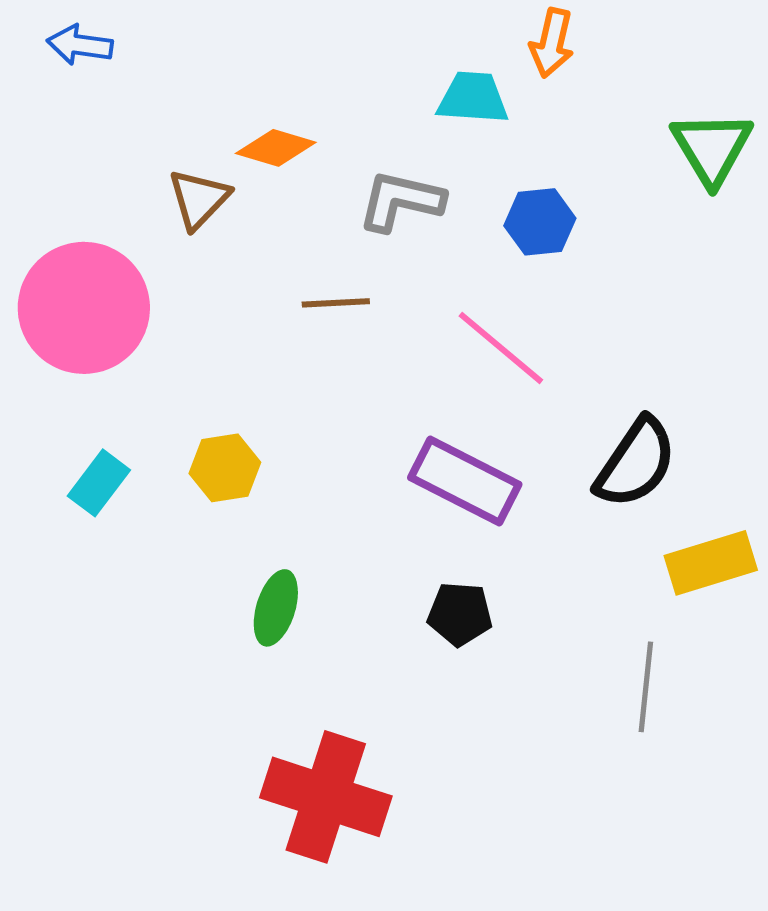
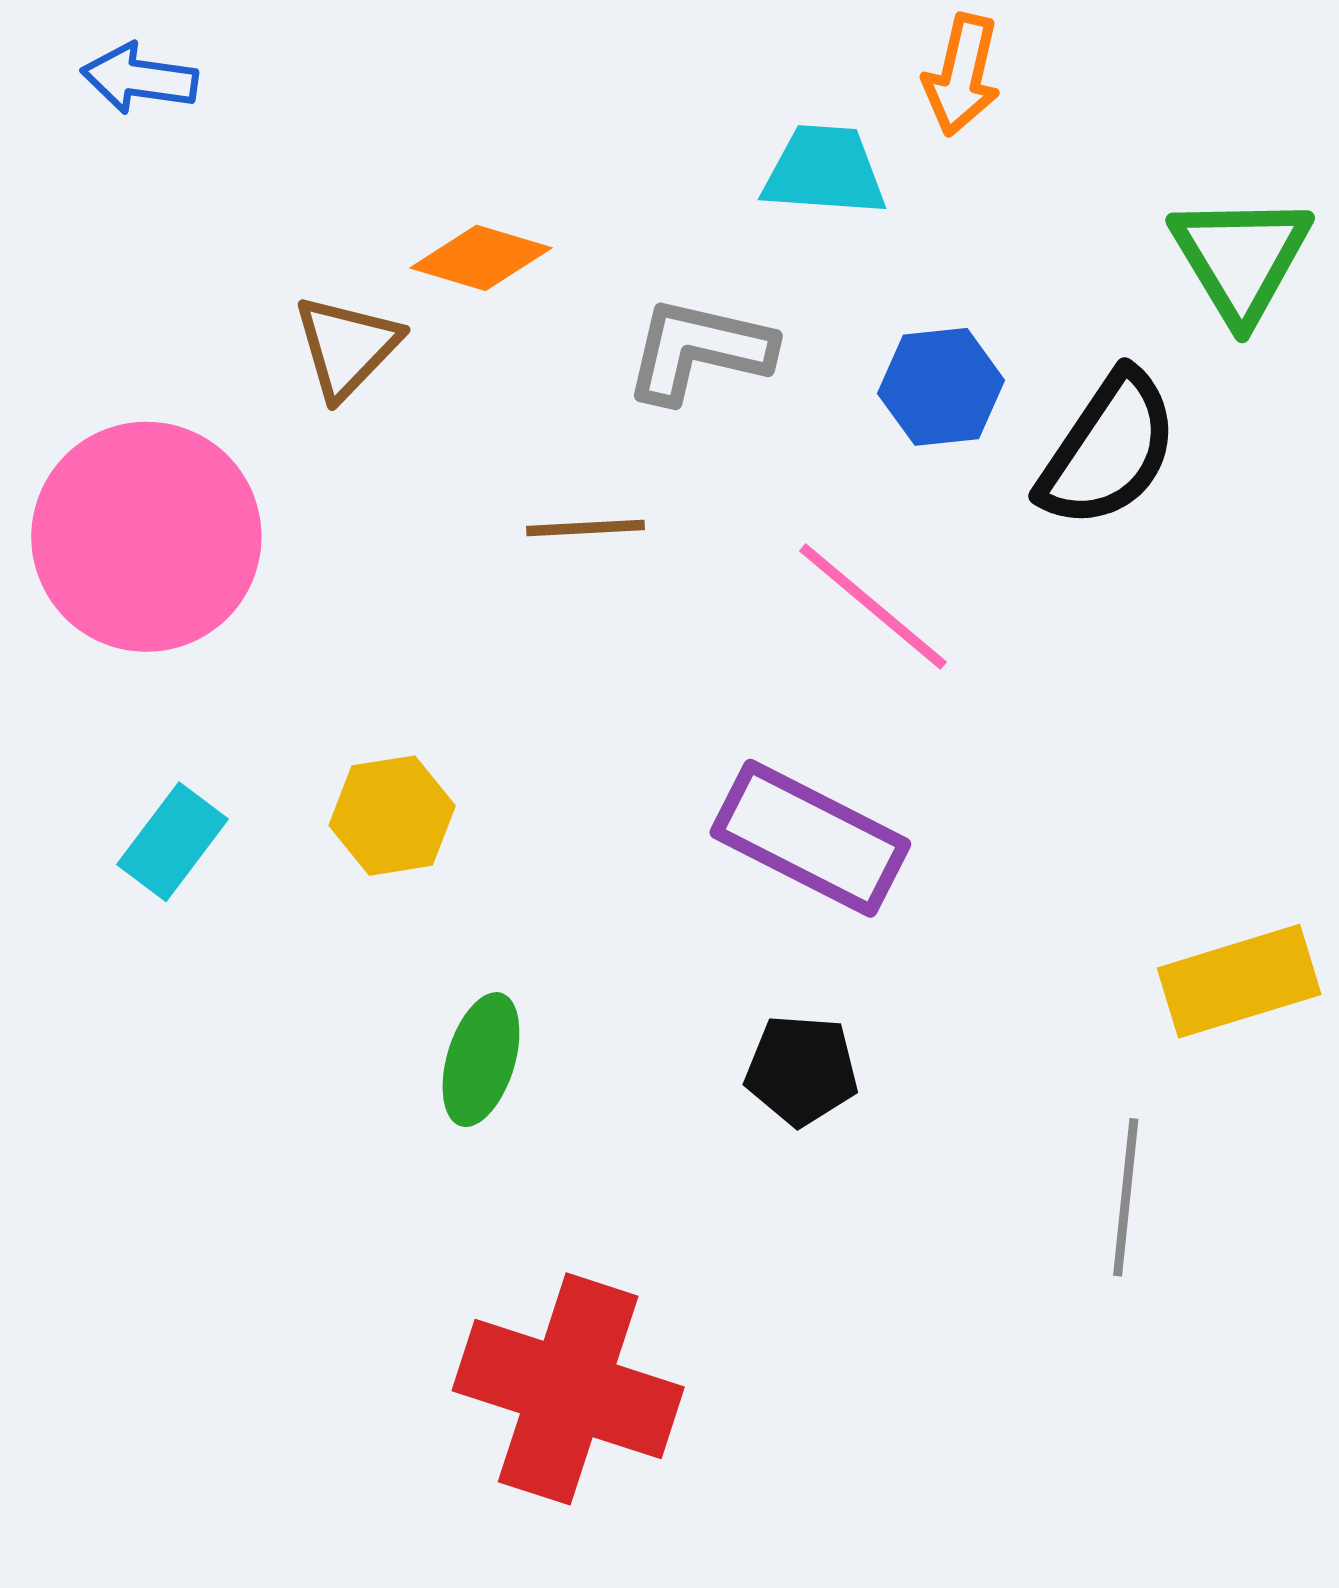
black semicircle: (636, 463) -> (1108, 450), moved

